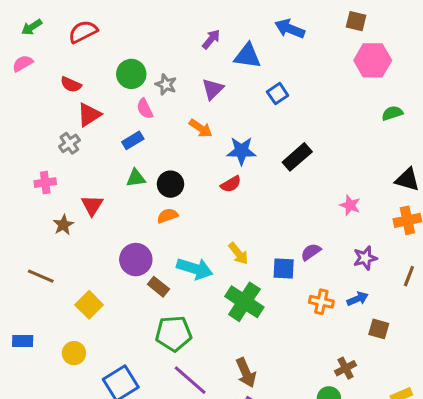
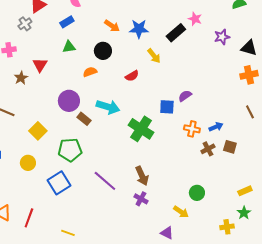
orange arrow: (201, 128) -> (112, 26), moved
black circle: (170, 184) -> (103, 51), moved
red semicircle: (231, 184) -> (132, 76), moved
pink star: (350, 205) -> (195, 19), moved
yellow arrow: (238, 253) -> (154, 56), moved
purple star: (365, 258) -> (222, 37), moved
brown line: (409, 276) -> (250, 112), turned -48
green pentagon: (174, 333) -> (70, 150), moved
brown cross: (346, 368) -> (208, 149), moved

